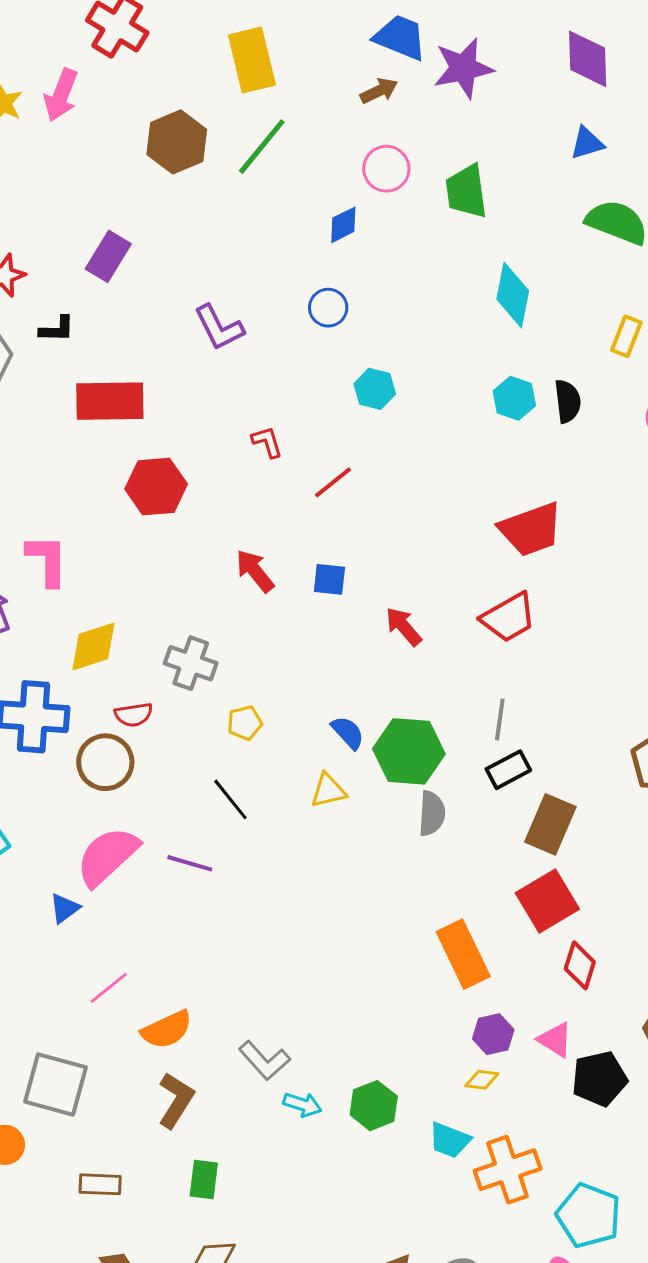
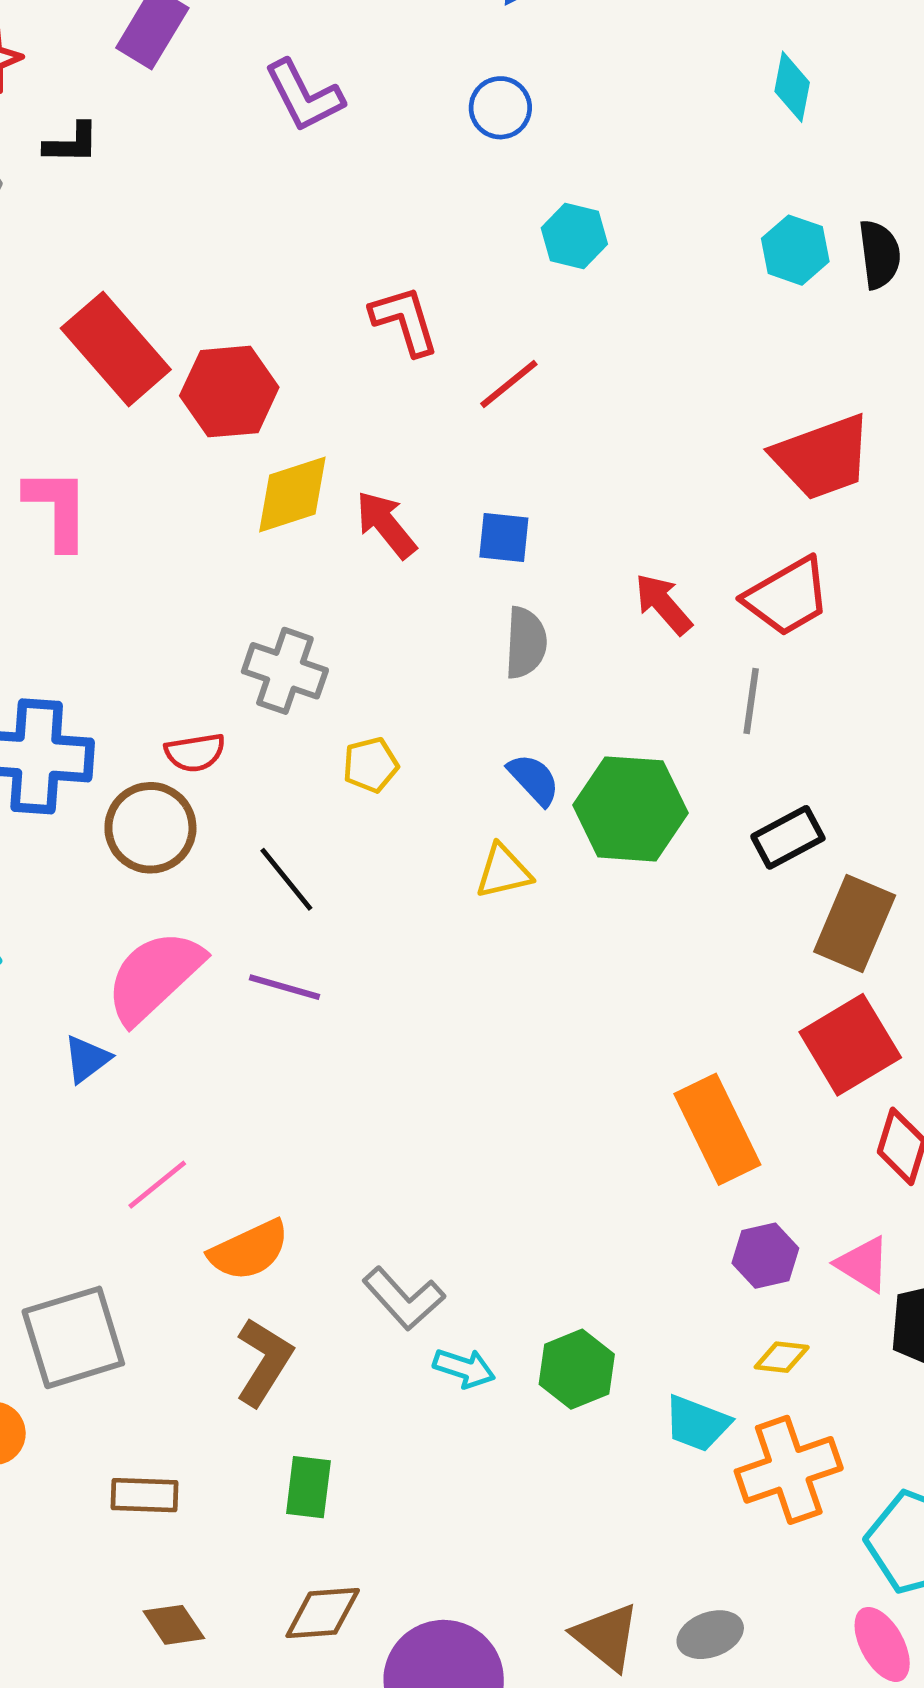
cyan diamond: (513, 295) -> (792, 87), size x0.7
purple L-shape: (219, 328) -> (304, 96), moved
red rectangle: (110, 401) -> (116, 349), moved, turned 50
red L-shape: (267, 442) -> (405, 321), size x1.4
red arrow: (404, 626) -> (663, 604), moved
yellow diamond: (93, 647) -> (292, 494), moved
gray line: (500, 719) -> (751, 701), moved
black line: (230, 799) -> (286, 879), moved
gray semicircle: (432, 813) -> (526, 643), moved
yellow diamond: (482, 1080) -> (782, 1357), moved
gray square: (55, 1084) -> (73, 1337), turned -32

